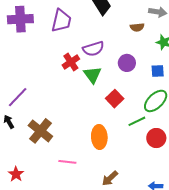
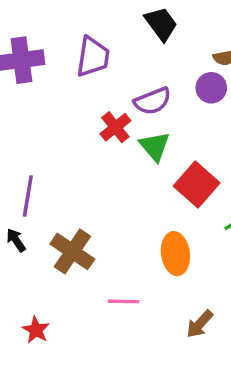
purple circle: (127, 63) -> (211, 88), moved
purple line: (18, 97) -> (28, 196), turned -30
red square: (115, 99) -> (197, 184), size x1.4

